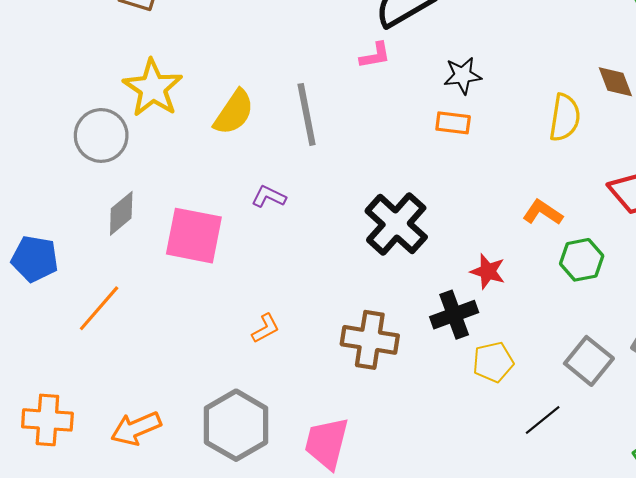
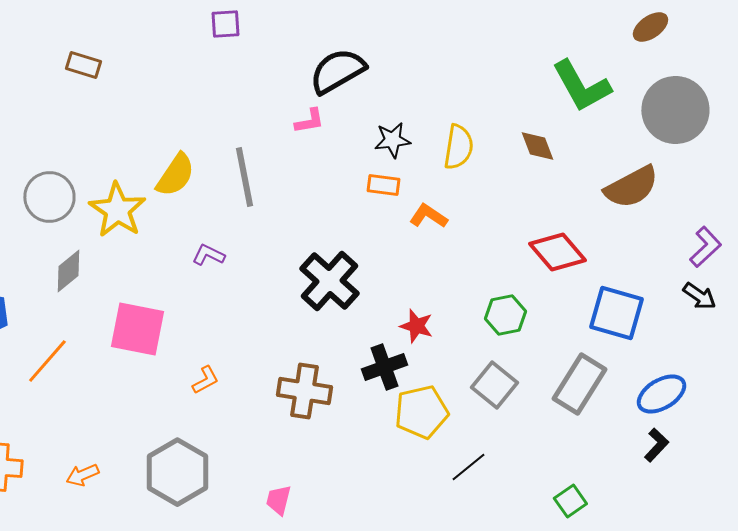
yellow star: (153, 88) -> (117, 210), moved
yellow semicircle: (565, 118) -> (458, 147), moved
orange L-shape: (543, 212) -> (428, 216), moved
pink square: (194, 236) -> (137, 329), moved
gray square: (589, 361) -> (494, 385), moved
yellow pentagon: (493, 362) -> (421, 412), size x1.4
orange arrow: (136, 428) -> (82, 475), size x0.7
pink trapezoid: (327, 443) -> (278, 500), moved, size x0.6

